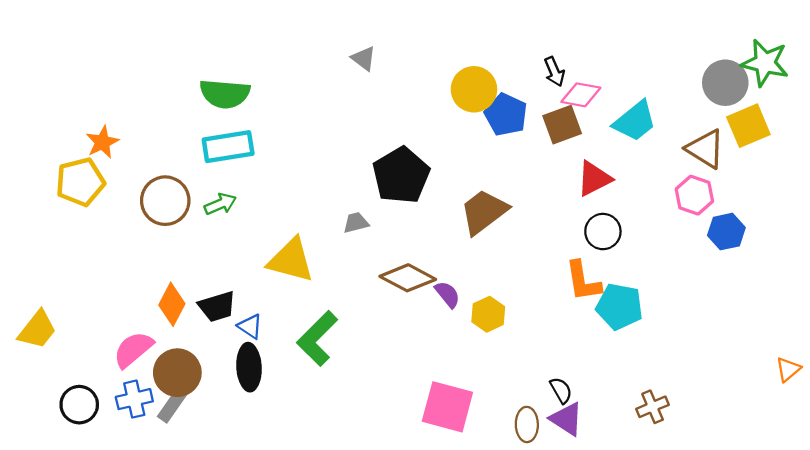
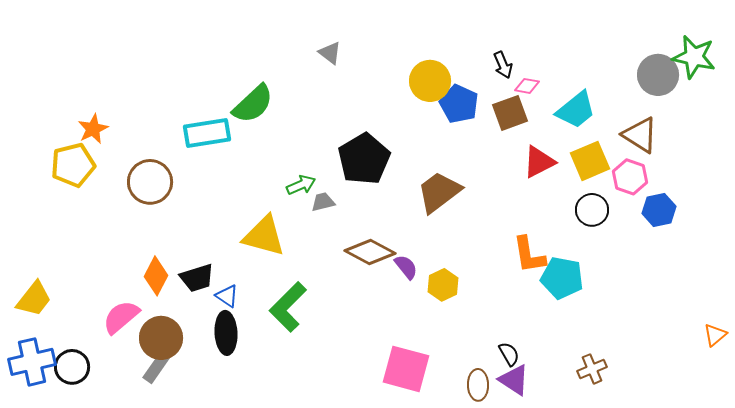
green semicircle: (225, 94) -> (253, 104), moved, turned -48
pink diamond: (581, 95) -> (527, 86), size x0.7
yellow square: (748, 126) -> (590, 161), moved
green arrow: (220, 204) -> (301, 185), moved
black circle: (603, 232) -> (592, 210), moved
blue cross: (134, 399) -> (32, 362), moved, size x1.4

